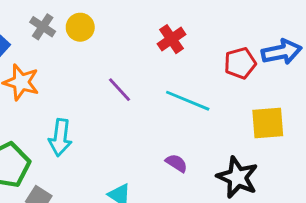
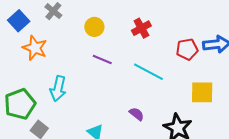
yellow circle: (80, 27) -> (94, 27), moved
purple line: (119, 90) -> (102, 60), turned -30

